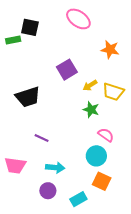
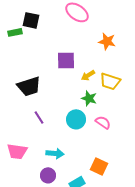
purple square: (67, 70) -> (66, 60), turned 30
purple line: (42, 138) -> (39, 117), moved, turned 32
cyan circle: (96, 156) -> (76, 119), moved

